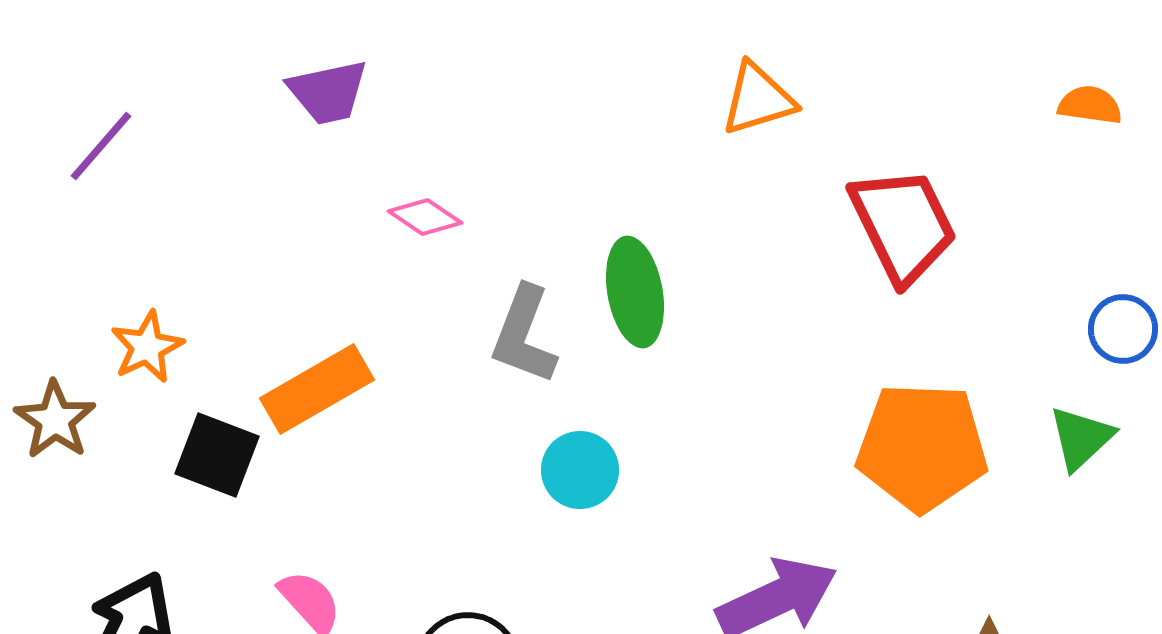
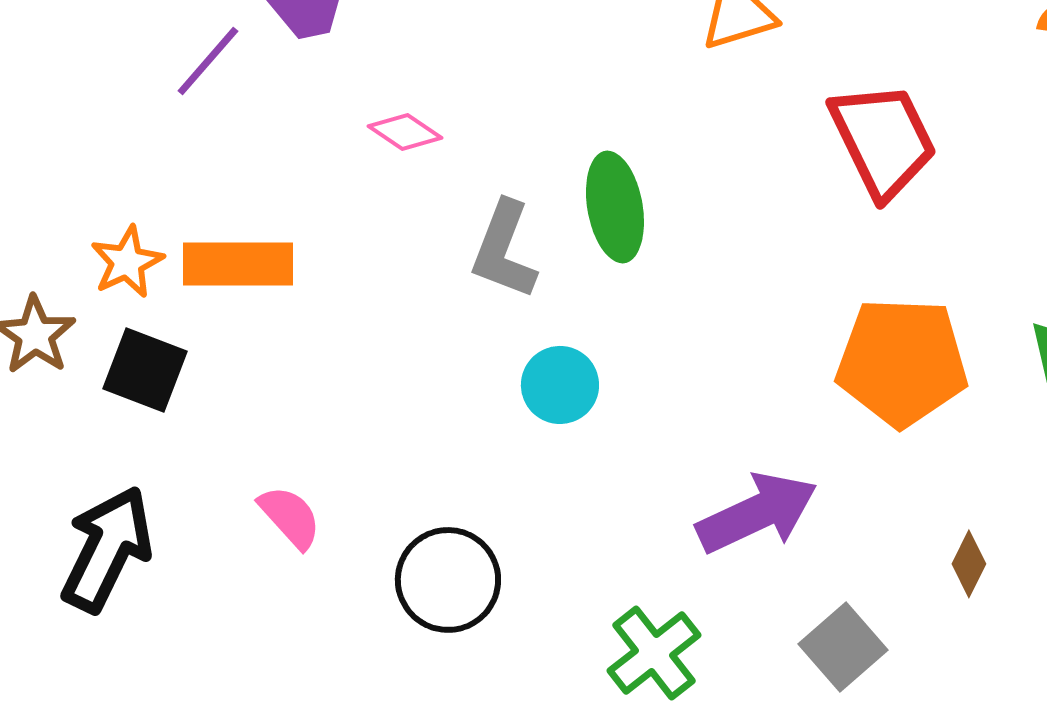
purple line: (101, 146) -> (208, 61), moved
orange rectangle: (317, 389) -> (238, 264), moved, turned 30
black square: (217, 455) -> (145, 370), moved

